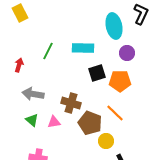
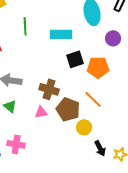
green line: (48, 51) -> (25, 26), moved, turned -30
purple circle: (127, 53) -> (113, 38), moved
pink triangle: (54, 122) -> (41, 112), moved

